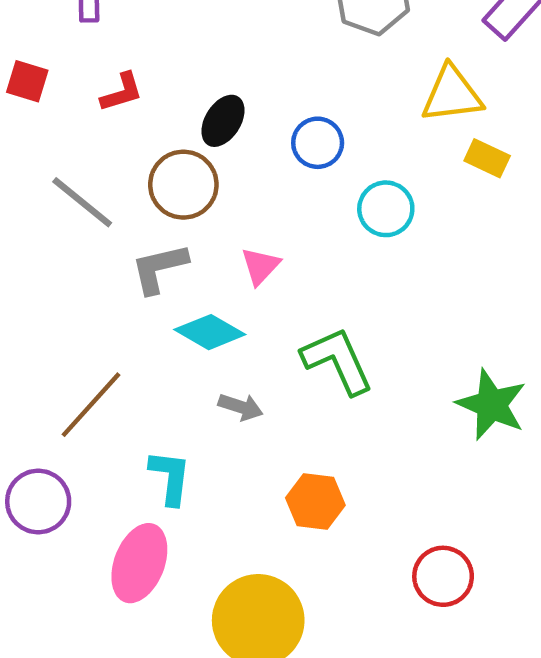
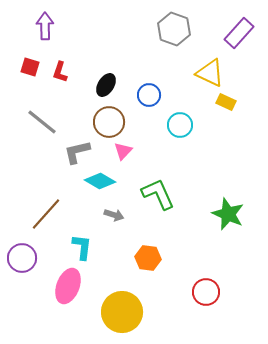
red square: (27, 81) -> (30, 67), moved
red L-shape: (122, 92) -> (60, 72), turned 125
yellow triangle: (452, 94) -> (210, 73), turned 32
brown circle: (183, 185) -> (109, 122), moved

